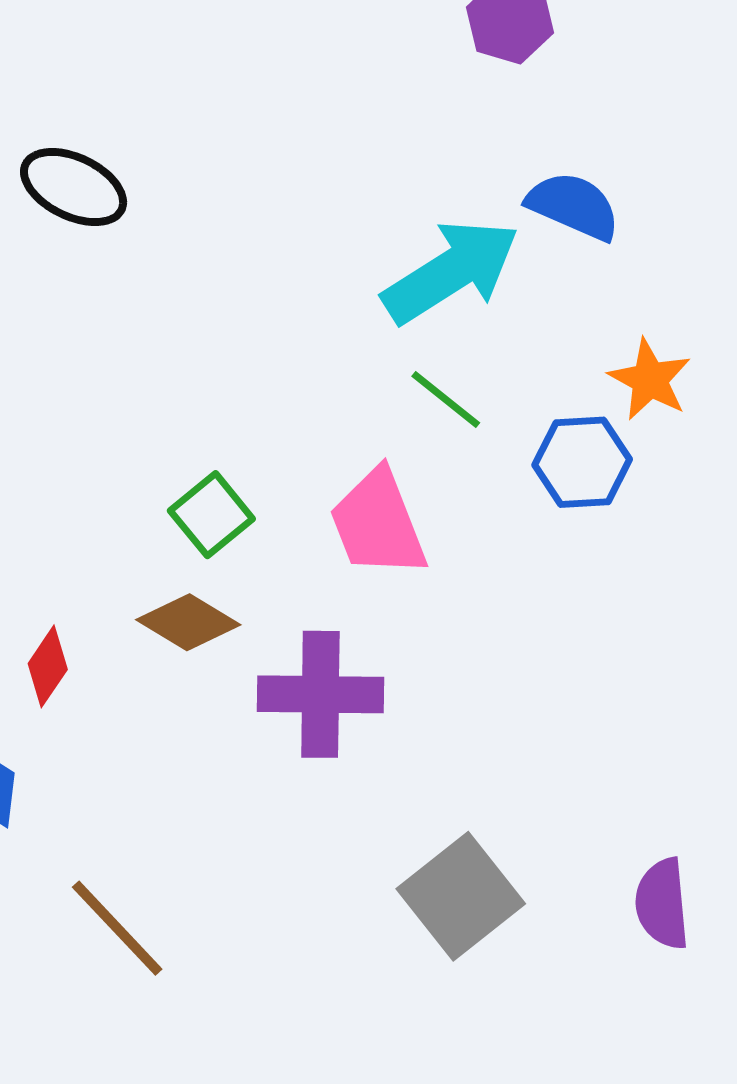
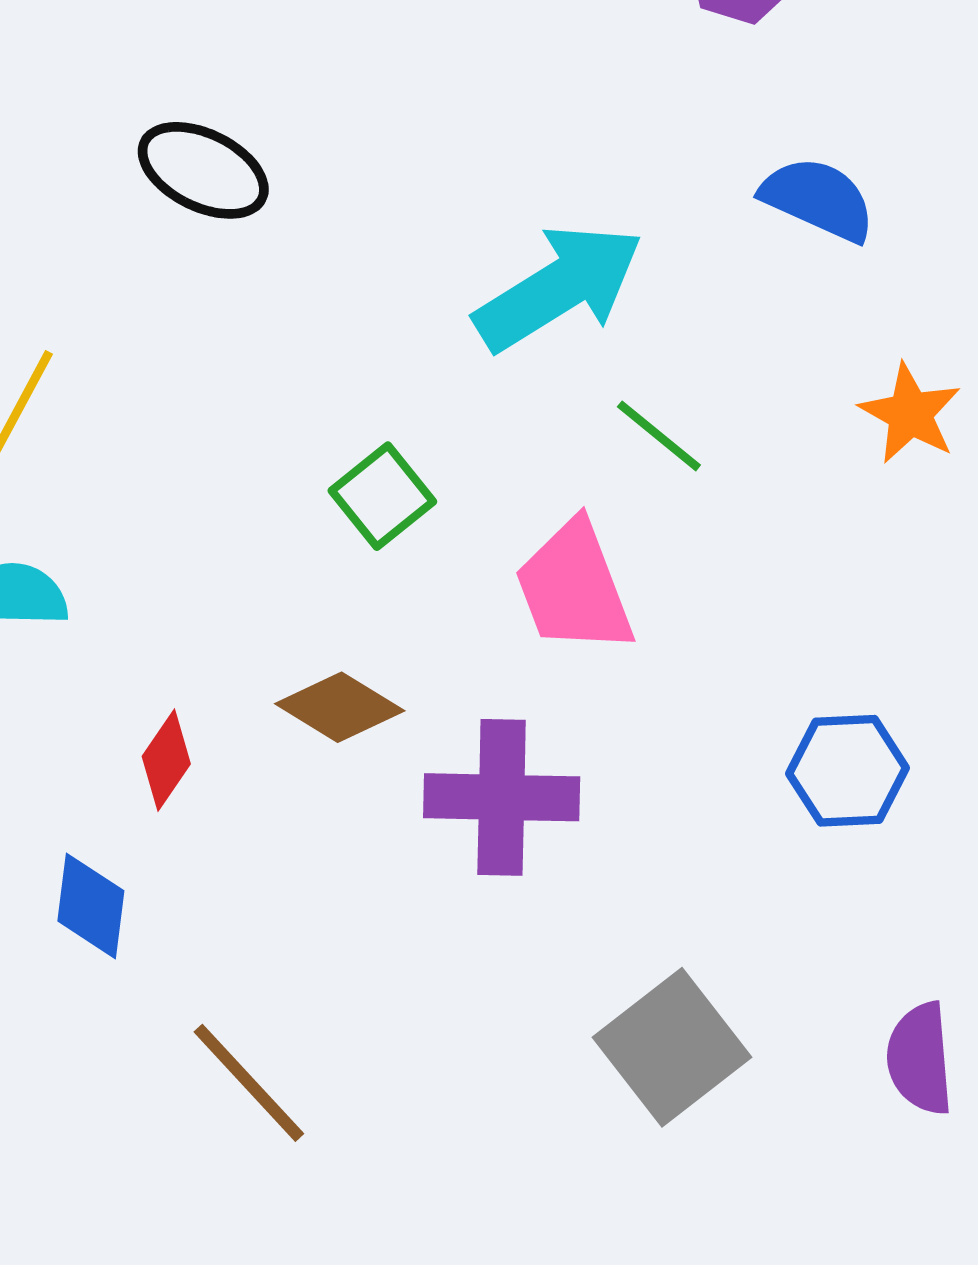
cyan arrow: (451, 272) -> (559, 287), moved
blue hexagon: (582, 462) -> (848, 771), moved
green square: (211, 515) -> (382, 496), moved

